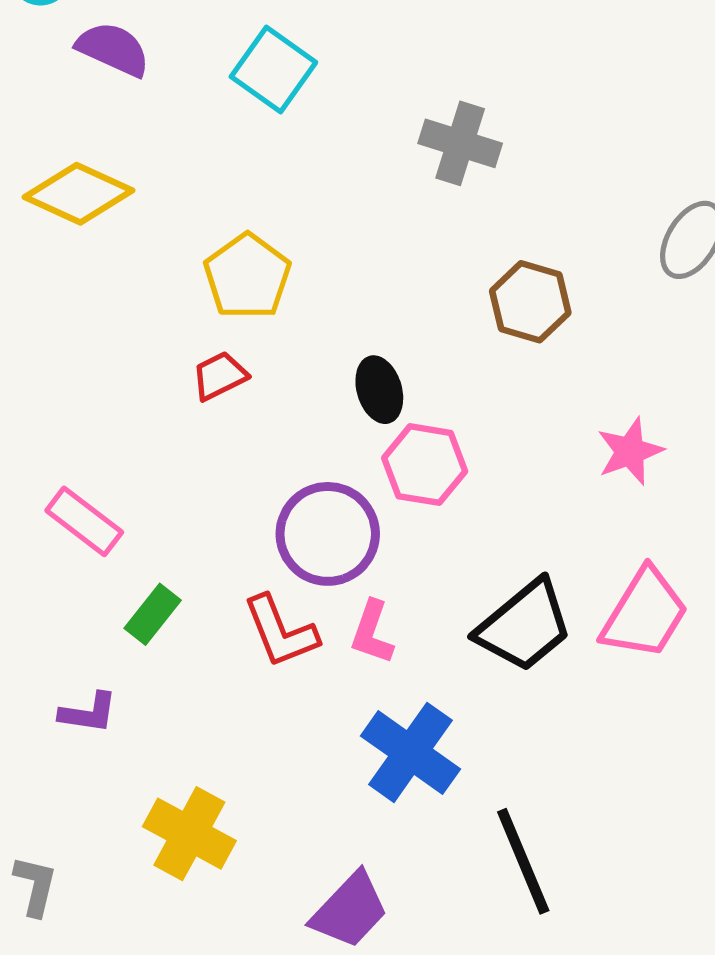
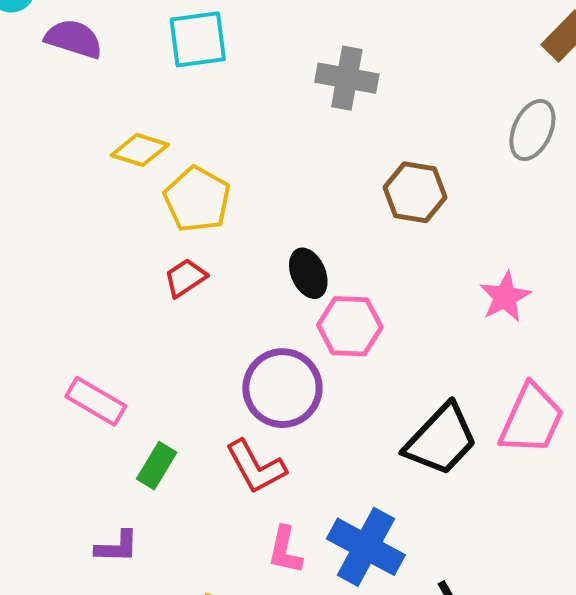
cyan square: (273, 69) -> (198, 39), turned -36
yellow diamond: (79, 194) -> (140, 150), moved, size x0.7
pink L-shape: (372, 632) -> (285, 550), moved

